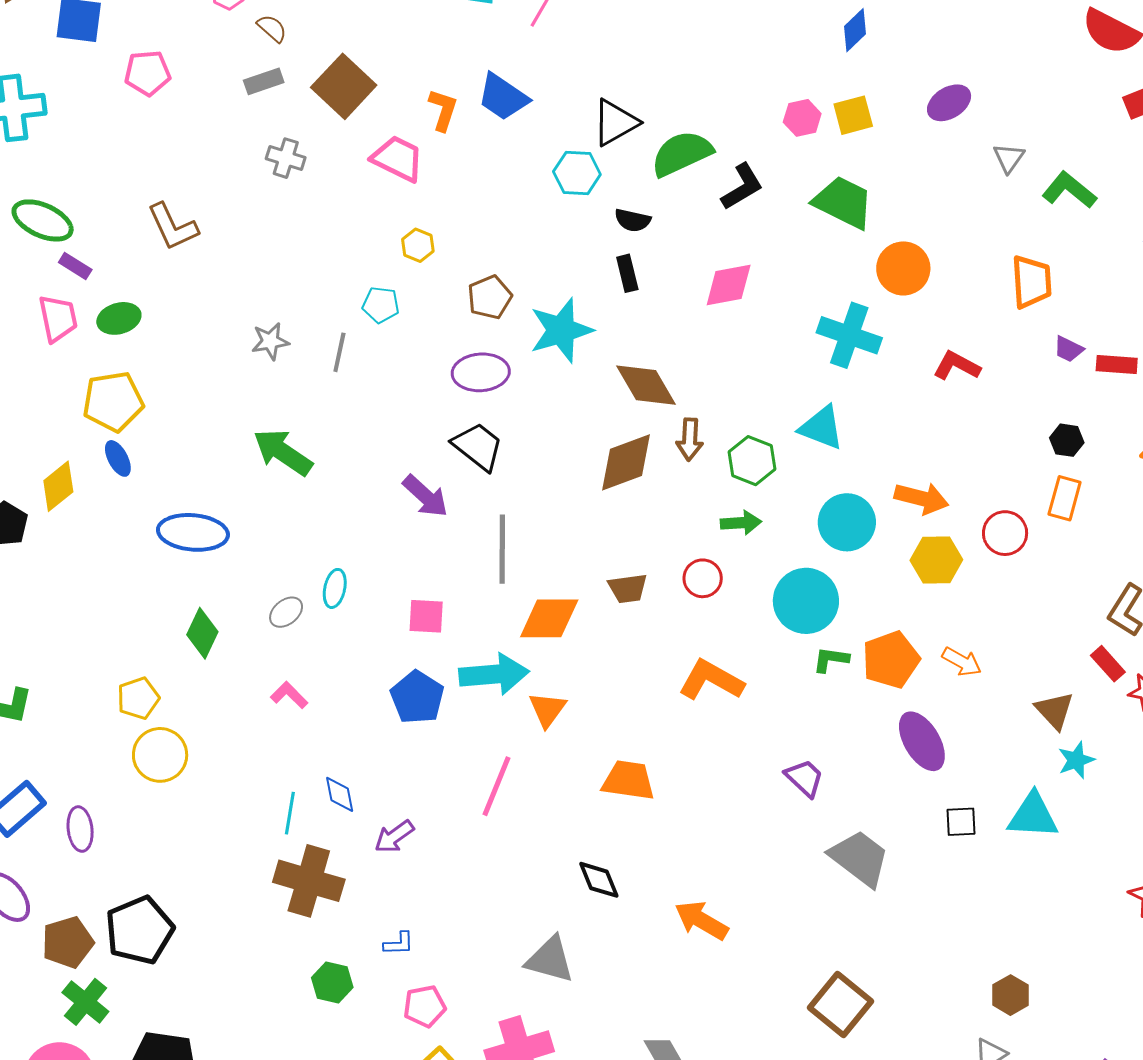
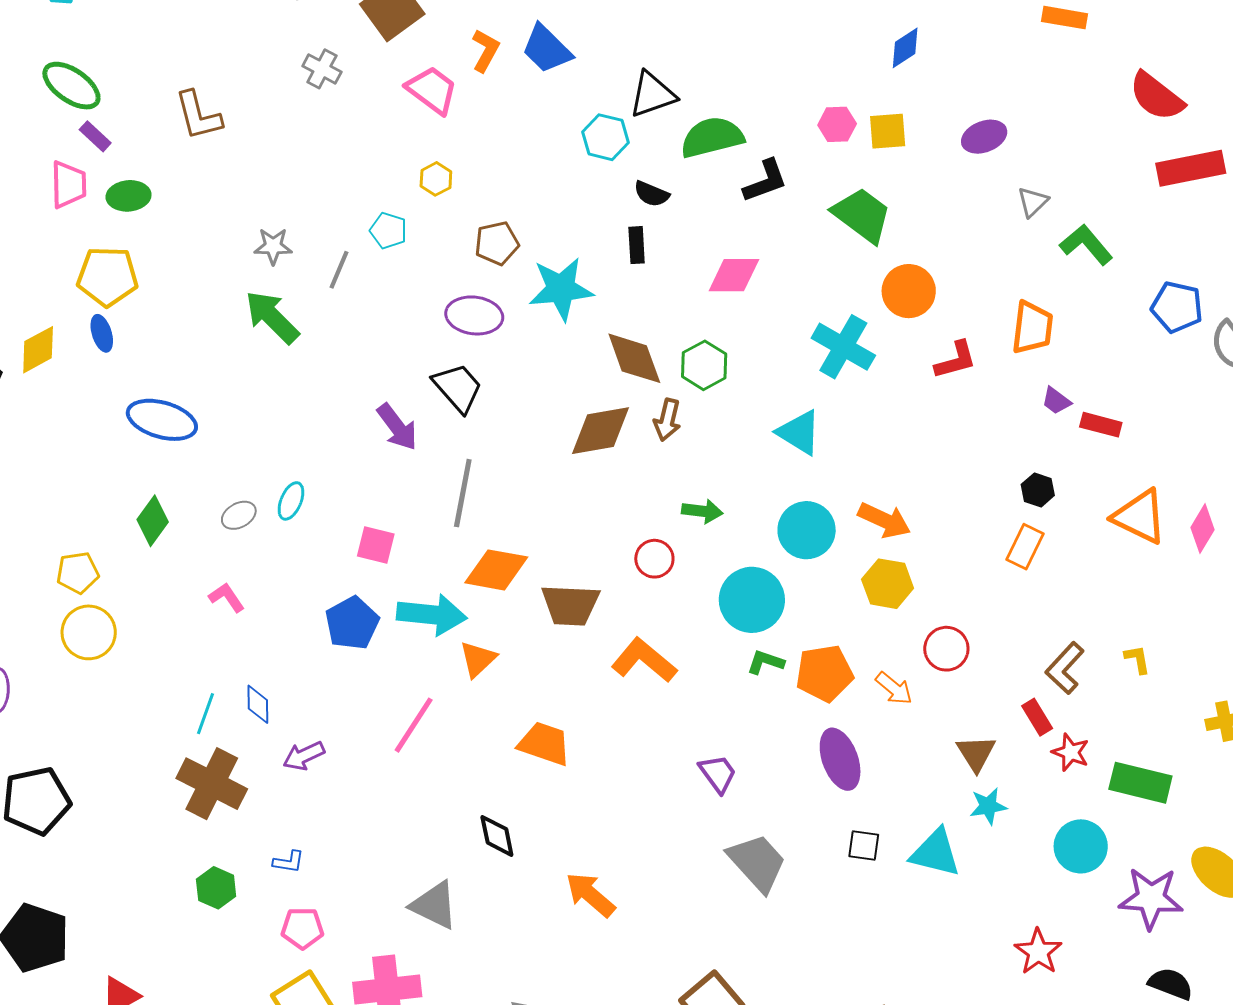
red L-shape: (957, 366) -> (956, 360), moved, turned 126
green arrow: (283, 452) -> (272, 317), moved
green hexagon: (752, 461) -> (704, 365), moved
red circle: (1005, 533) -> (946, 649), moved
brown trapezoid: (628, 588) -> (570, 605), moved, size x1.5

